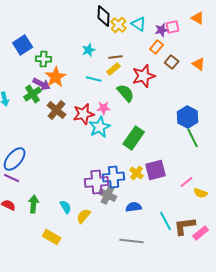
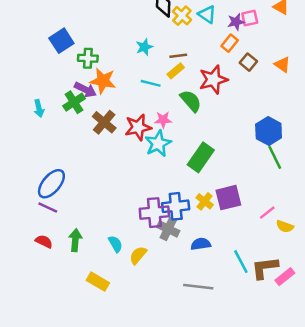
orange star: (56, 77) -> (103, 81), turned -30

